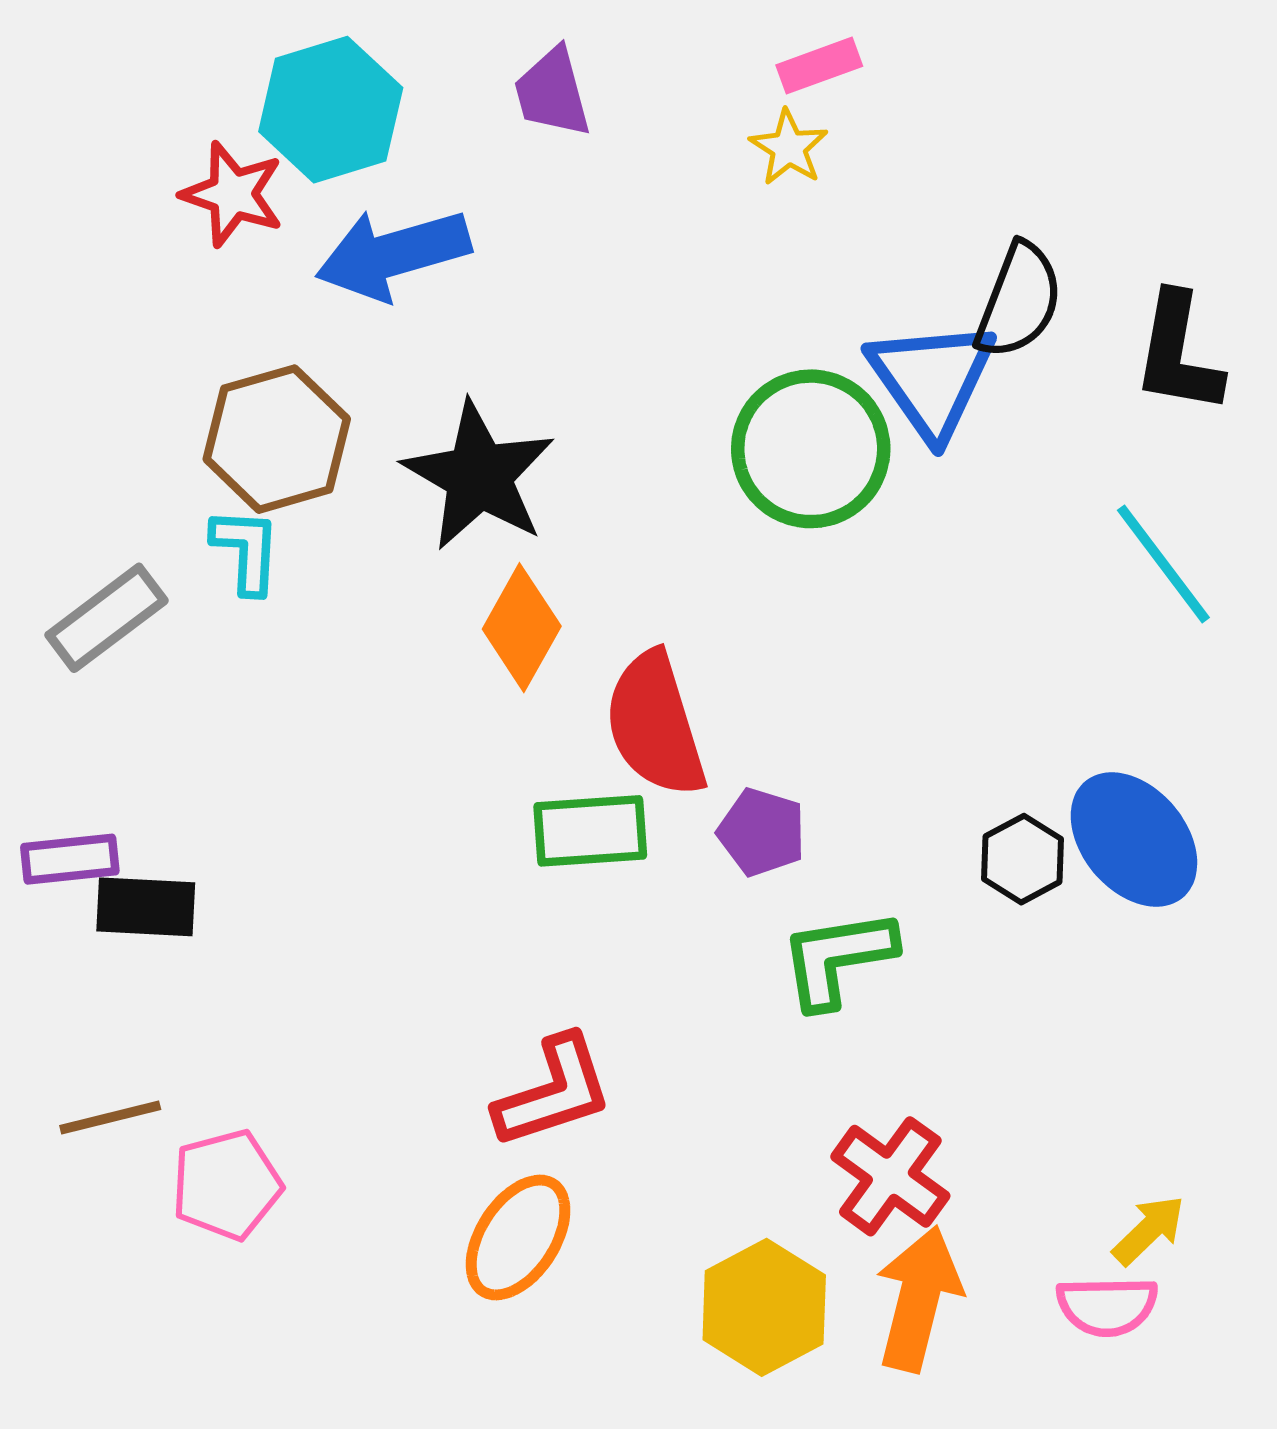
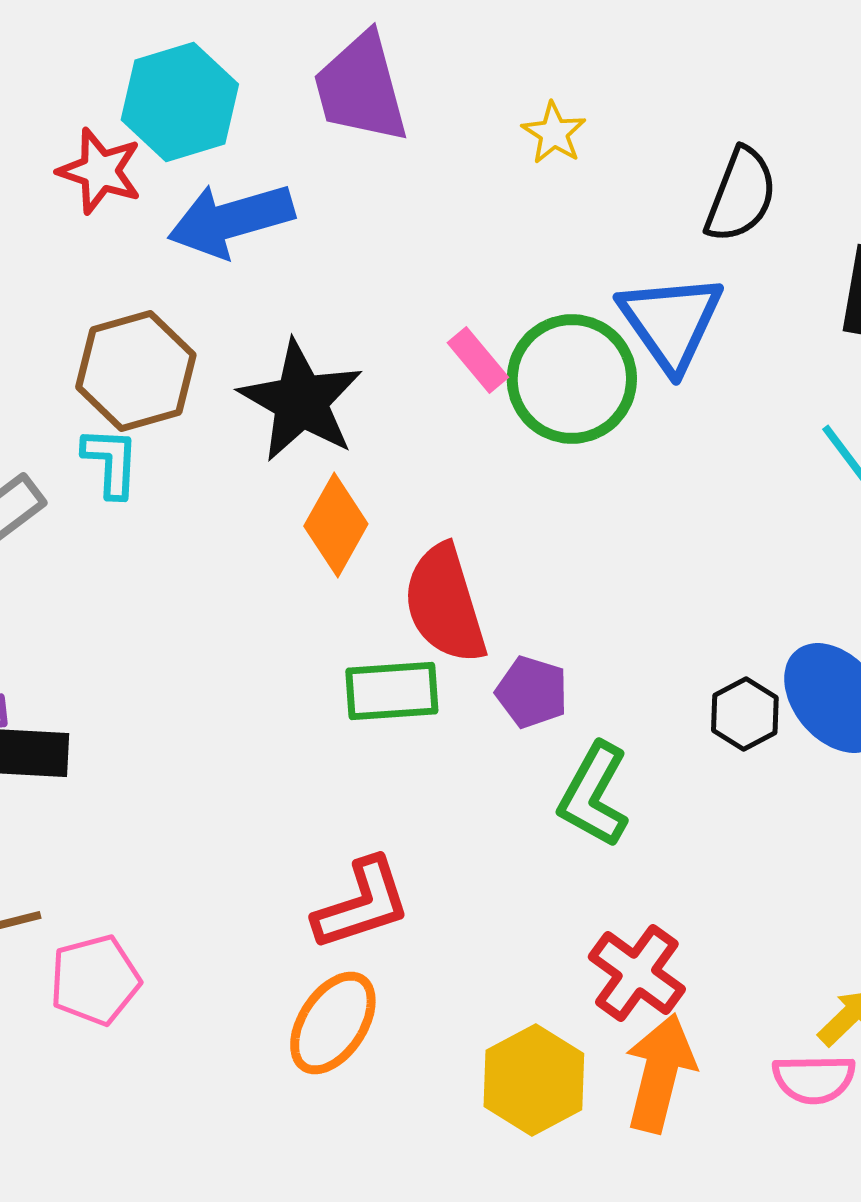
pink rectangle: (819, 66) -> (478, 360), moved, turned 70
purple trapezoid: (552, 92) -> (361, 88), size x1.5
black semicircle: (1019, 301) -> (741, 195), moved
green L-shape: (838, 958) -> (594, 795), turned -52

